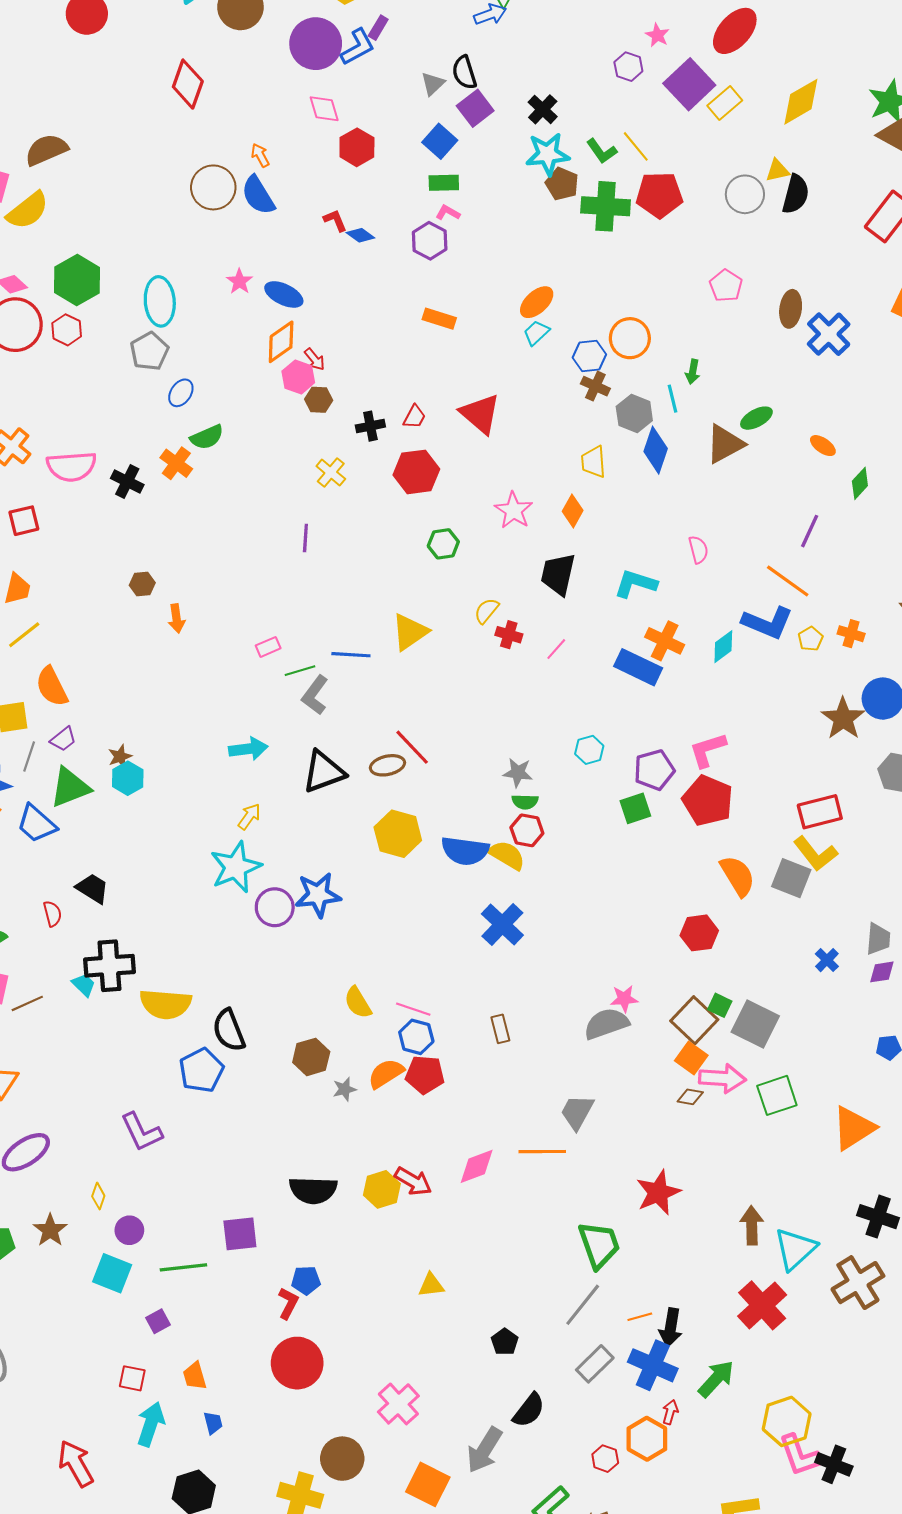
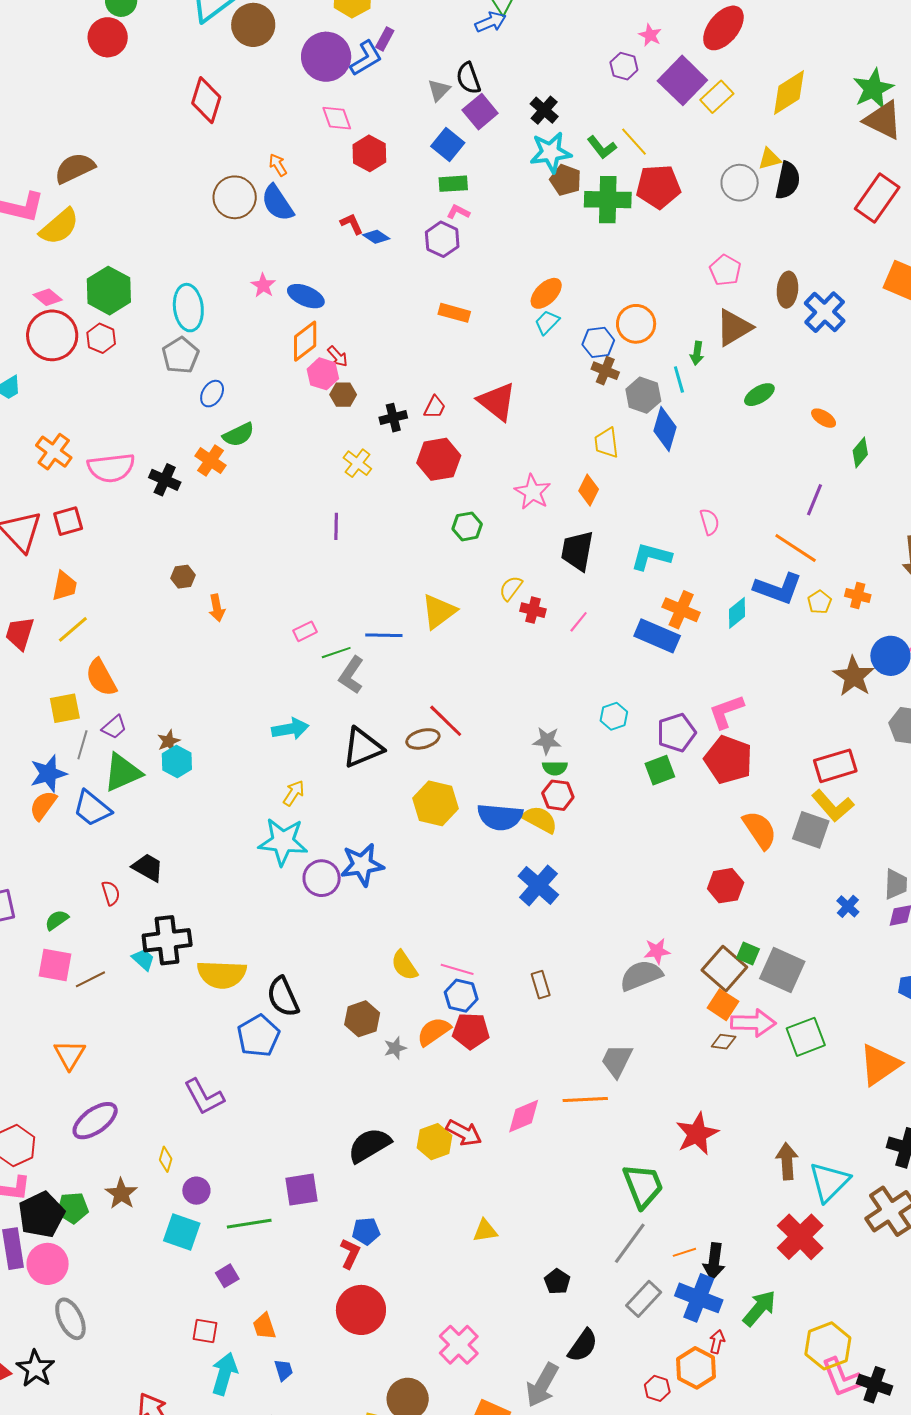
brown triangle: (725, 444) -> (734, 328), moved
cyan star: (236, 867) -> (283, 842), turned 30
black semicircle: (313, 1190) -> (369, 1145), turned 150

